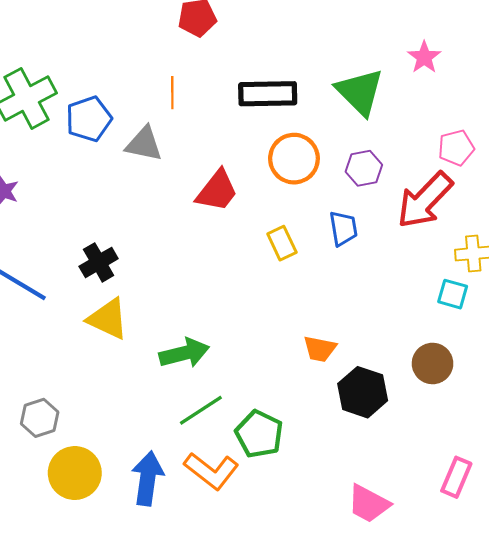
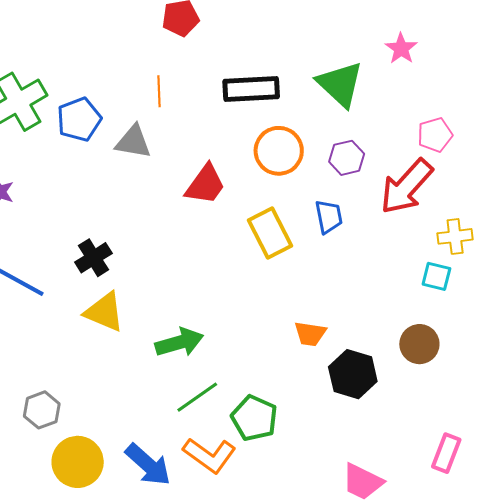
yellow rectangle: (282, 243) -> (270, 233), size x1.5
blue arrow: (148, 478) -> (148, 465), turned 126

